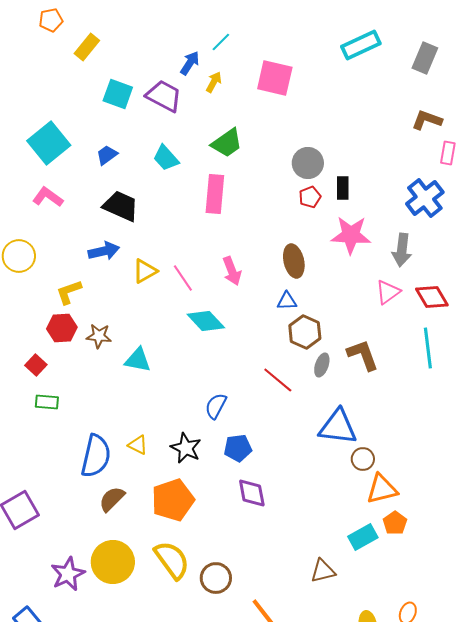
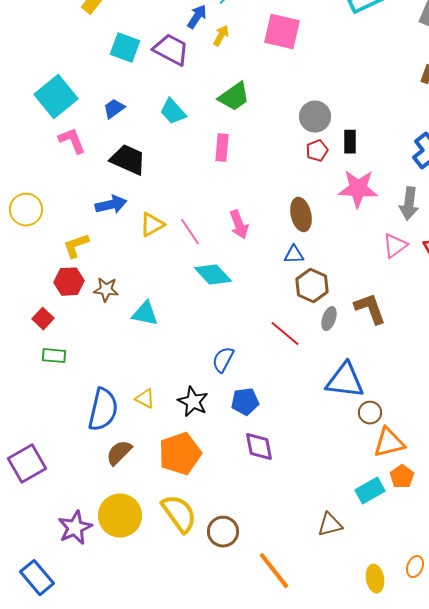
pink rectangle: (215, 194) -> (222, 148), size x0.7
pink L-shape: (48, 197) -> (72, 141), moved, turned 32

